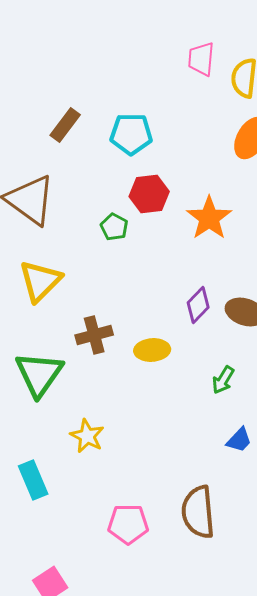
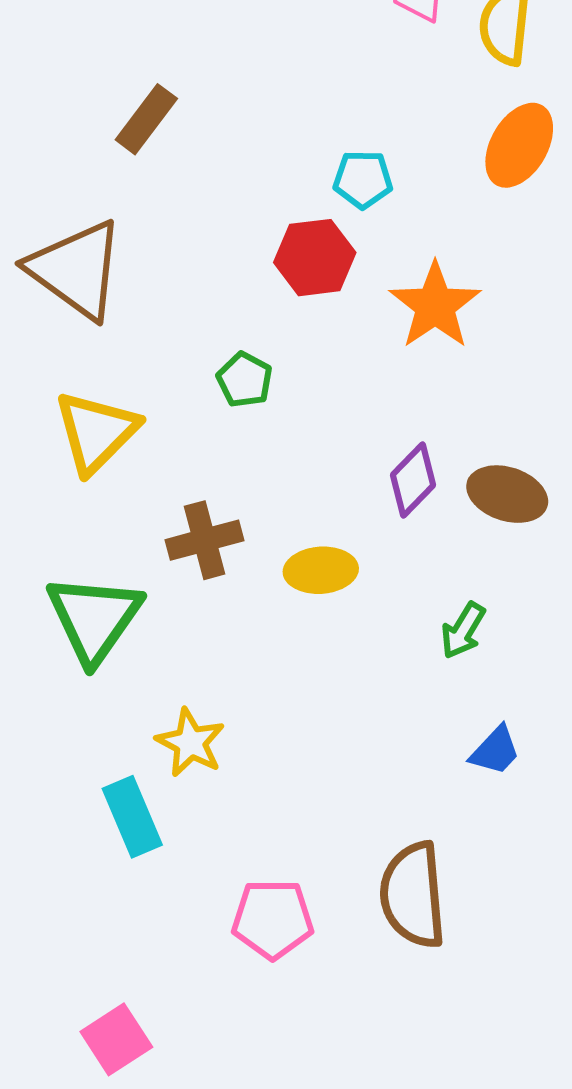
cyan pentagon: (131, 134) -> (363, 179), moved, size x0.7
green pentagon: (114, 227) -> (245, 380), moved
cyan rectangle: (33, 480) -> (132, 817), moved

